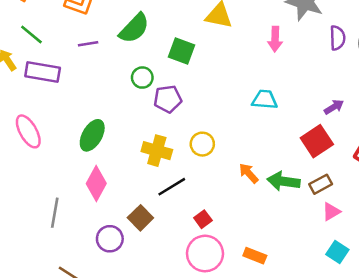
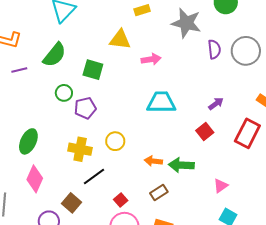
pink arrow: (275, 39) -> (151, 59), moved, turned -96
cyan trapezoid: (265, 100) -> (161, 102), size x1.4
red square: (317, 141) -> (205, 131), size x0.7
orange arrow: (249, 173) -> (153, 161), turned -36
brown rectangle: (321, 184) -> (159, 193), moved

